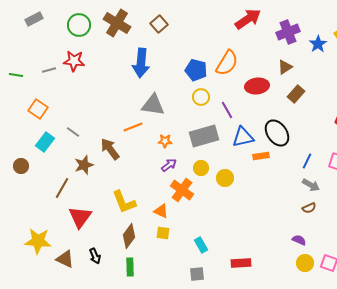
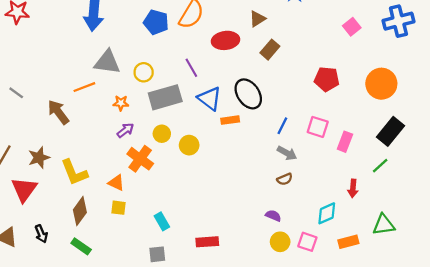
yellow circle: (201, 97) -> (144, 72), moved
blue triangle: (243, 137) -> (210, 98), turned 50
brown star: (84, 165) -> (39, 158), moved
green rectangle: (130, 267) -> (81, 246), turned -54

